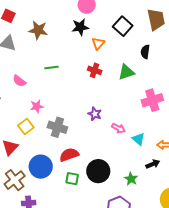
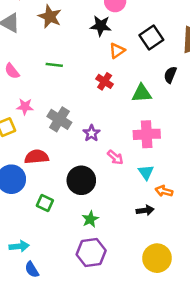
pink cross: (152, 100) -> (147, 134), moved
gray cross: (57, 127) -> (59, 119), moved
cyan triangle: (139, 139) -> (146, 172), moved
red semicircle: (69, 155) -> (37, 157), moved
black circle: (98, 171) -> (81, 180), moved
green star: (131, 179) -> (90, 219), moved

